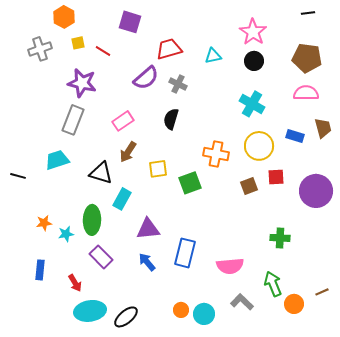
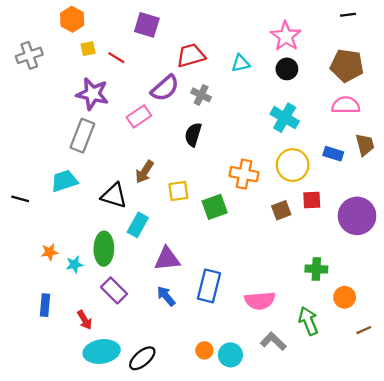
gray cross: (40, 49) -> (29, 55), moved
pink rectangle: (123, 121) -> (139, 116), moved
orange circle: (294, 304) -> (345, 297), moved

